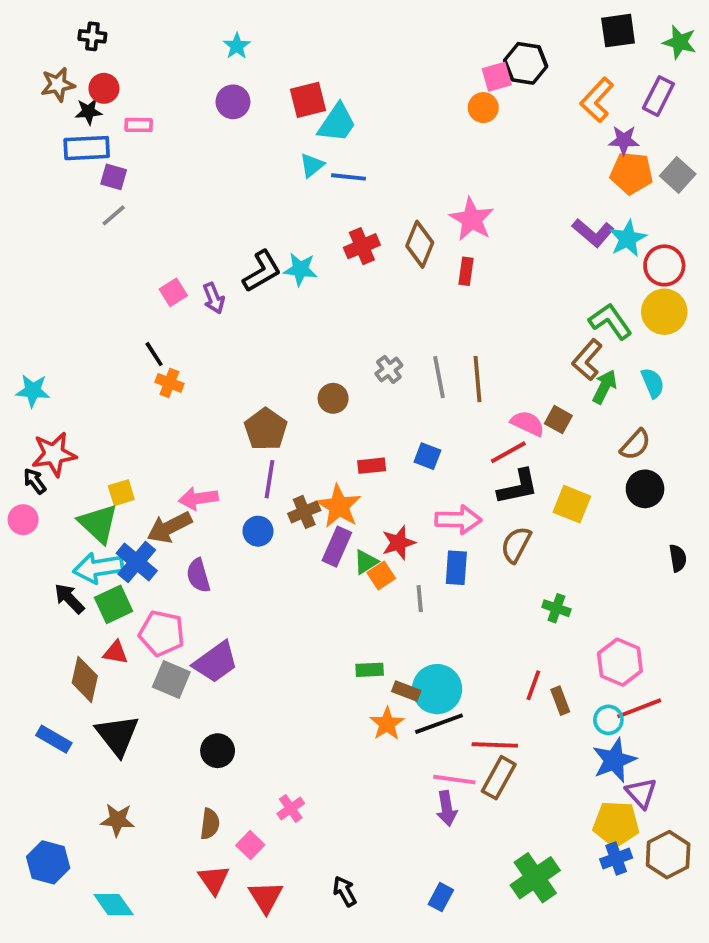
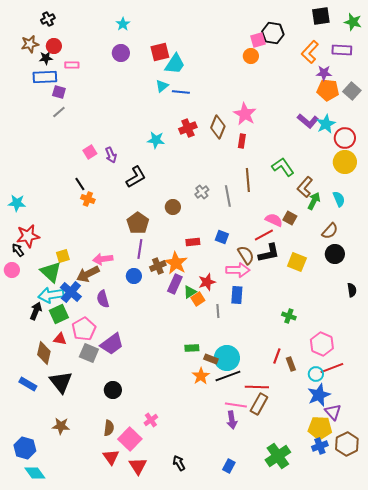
black cross: (92, 36) -> (48, 19), turned -32
purple rectangle: (658, 96) -> (342, 50), turned 66
black L-shape: (262, 271) -> (136, 177), moved
green L-shape: (610, 321) -> (283, 167), moved
brown line: (477, 379) -> (248, 180), moved
brown semicircle: (516, 545) -> (246, 255), moved, turned 120
black arrow: (69, 599) -> (36, 311), turned 66
pink pentagon: (162, 633) -> (84, 329), turned 30
pink square: (250, 845) -> (130, 439), size x1.6
cyan diamond: (114, 905) -> (35, 473), moved

